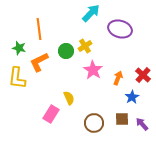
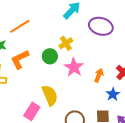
orange line: (39, 29) -> (20, 26), turned 65
green circle: (66, 51) -> (50, 56), moved
yellow semicircle: (69, 98) -> (50, 95), size x1.5

